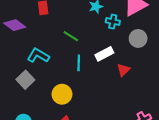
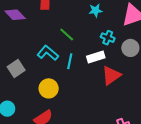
cyan cross: (113, 22) -> (108, 38), moved
cyan L-shape: (38, 56) -> (48, 53), moved
red triangle: (123, 70) -> (111, 75), size x1.5

